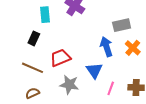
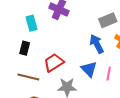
pink line: (111, 88) -> (109, 74), moved

